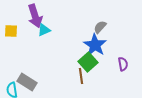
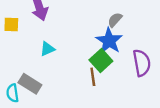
cyan triangle: (44, 30) -> (47, 49), moved
purple semicircle: (123, 64) -> (142, 63), size x1.6

